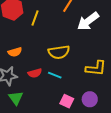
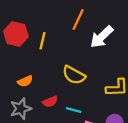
yellow semicircle: (59, 52) -> (74, 75), turned 45
cyan line: (55, 75) -> (74, 110), moved

